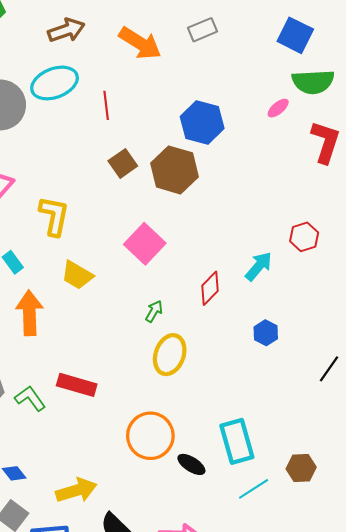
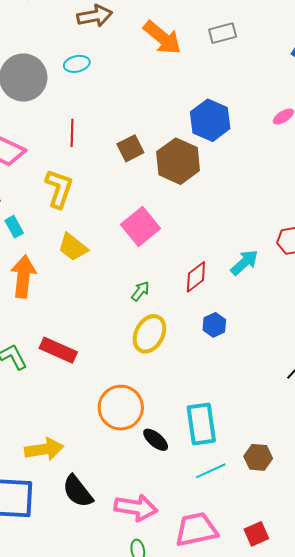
cyan ellipse: (55, 83) -> (77, 64), size x0.6
red line: (106, 105) -> (72, 133), moved
blue hexagon: (266, 333) -> (214, 325), moved

